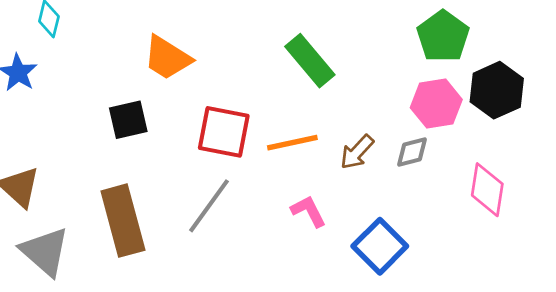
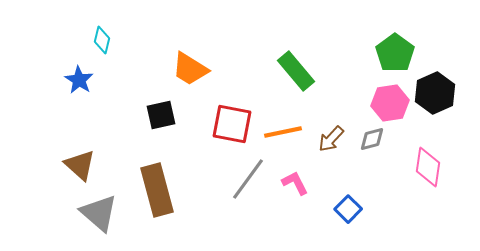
gray line: (209, 206) -> (248, 179), moved
blue square: (380, 246) -> (348, 209), size x0.7

